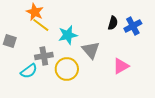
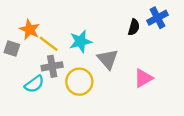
orange star: (35, 12) -> (30, 30), moved
yellow line: (41, 25) -> (49, 44), moved
blue cross: (133, 26) -> (157, 18), moved

